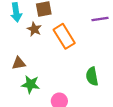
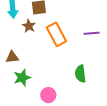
purple line: (100, 19) -> (92, 33), moved
green star: (31, 84) -> (22, 78), turned -30

